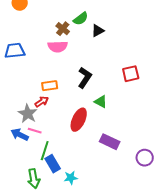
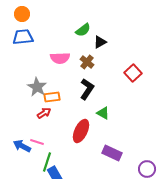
brown cross: (63, 29) -> (87, 62), moved
blue trapezoid: (15, 51) -> (23, 37), moved
red square: (131, 74) -> (133, 73), moved, turned -30
gray star: (28, 114) -> (37, 87), moved

